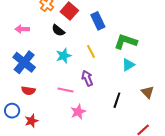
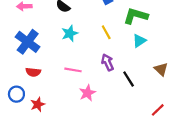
yellow line: (91, 51) -> (106, 32), moved
purple arrow: (87, 78) -> (108, 62), moved
black line: (117, 100) -> (129, 79), turned -49

